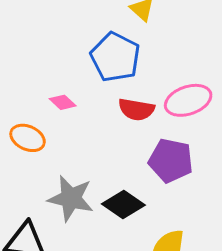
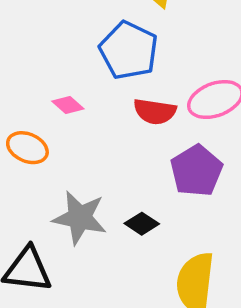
purple pentagon: (171, 161) -> (196, 171), turned 30
black diamond: (123, 205) -> (142, 224), size x0.7

